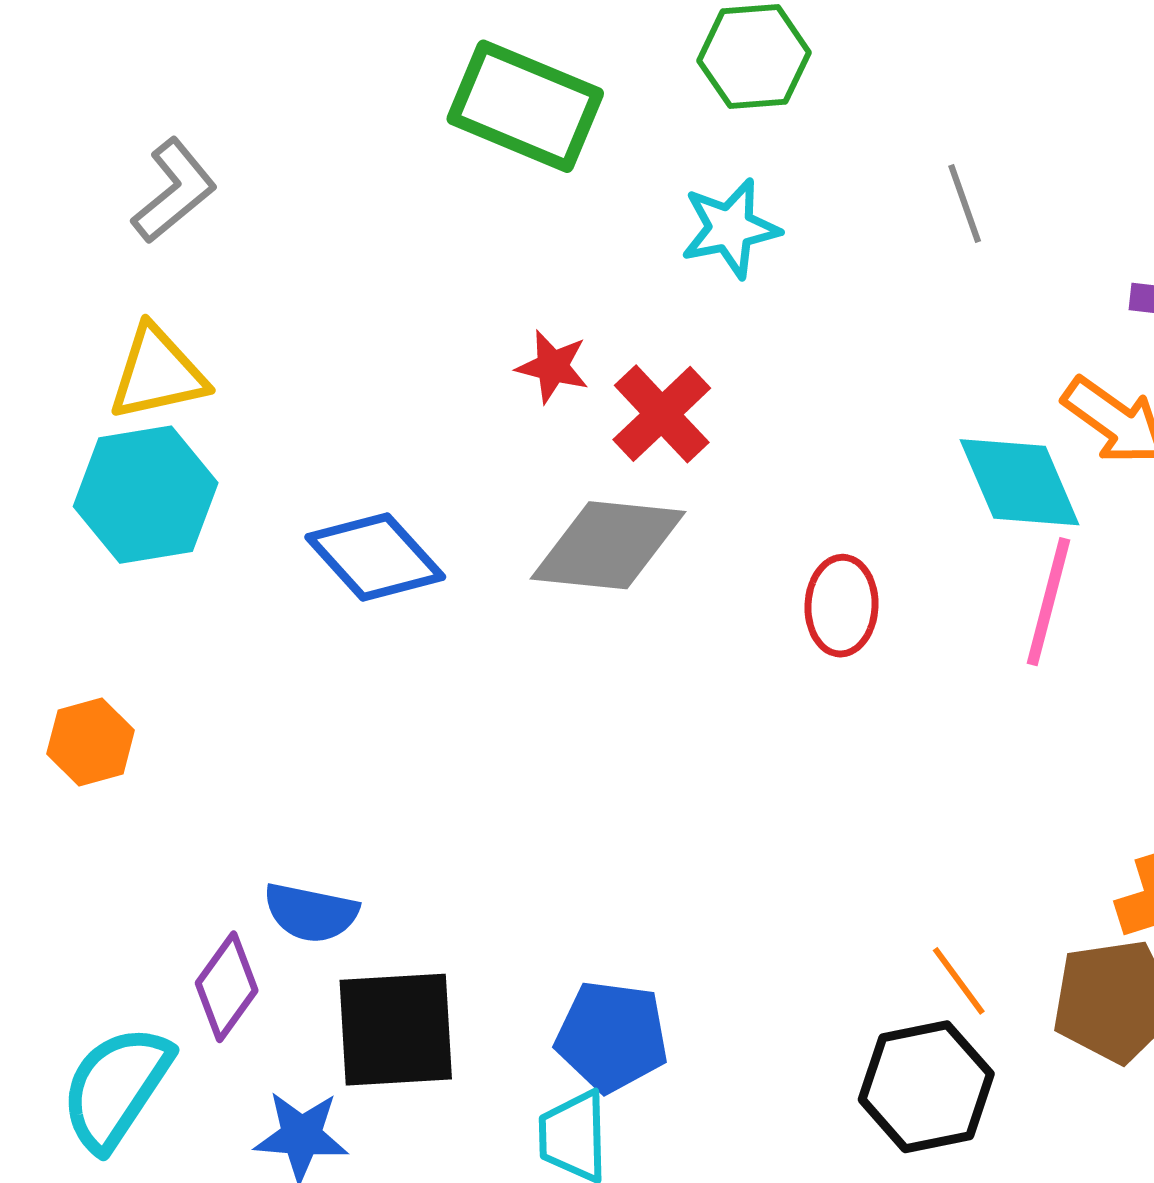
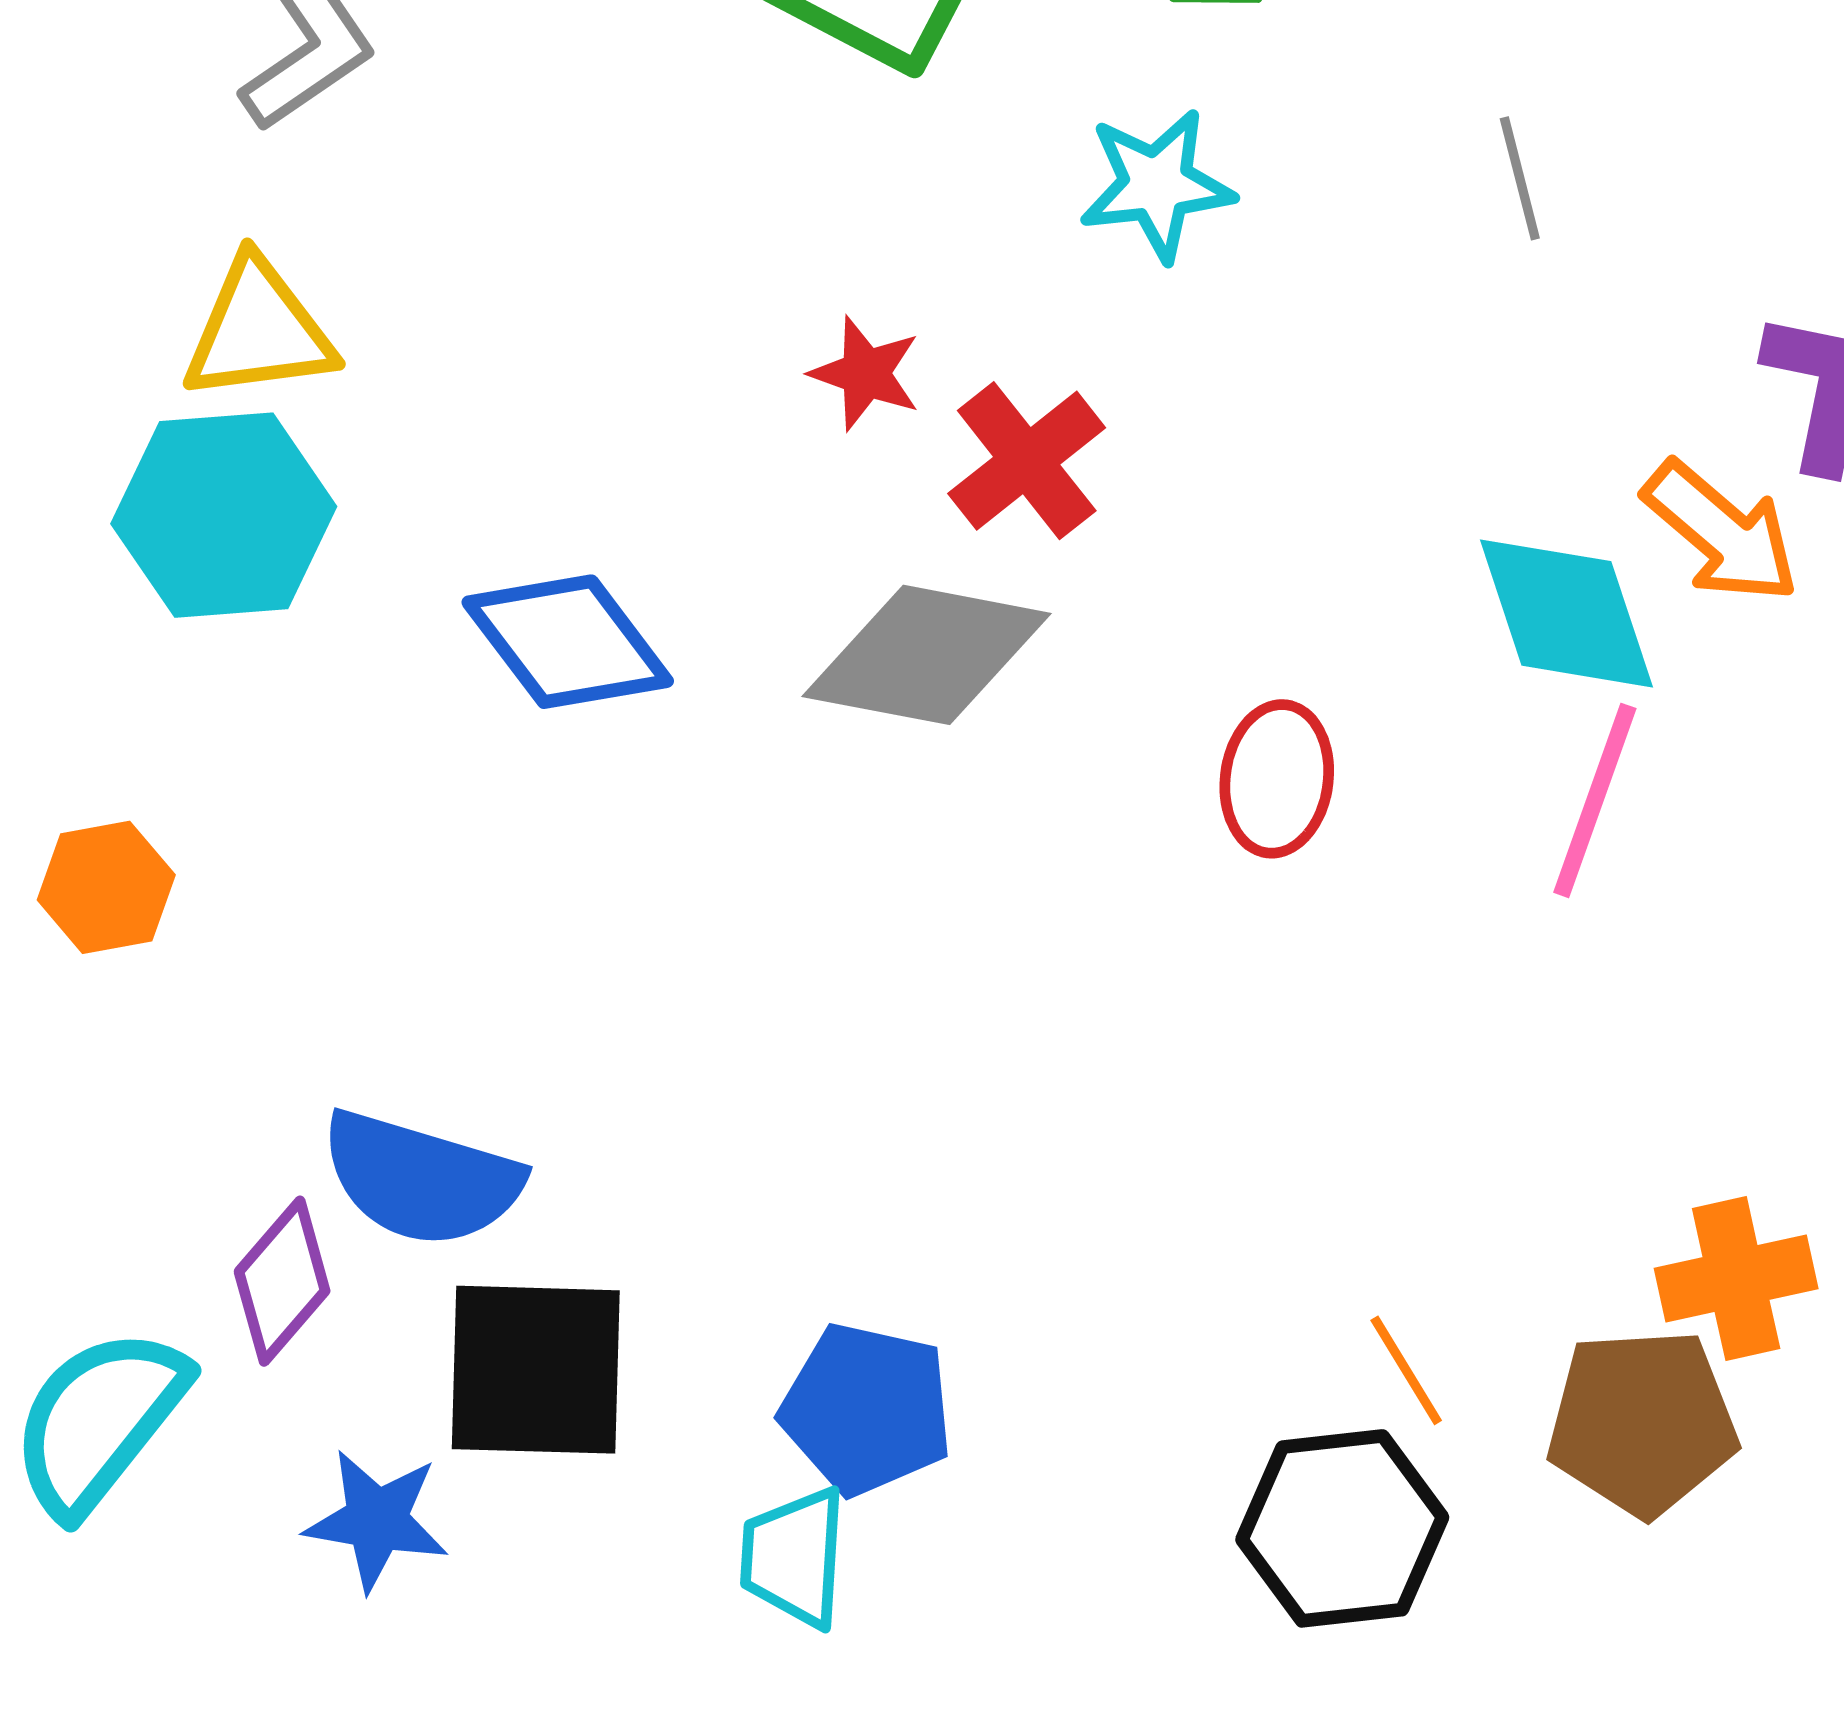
blue semicircle: (311, 913) -> (421, 1179), size x1.4

